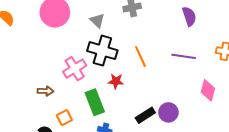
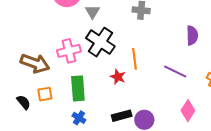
gray triangle: (97, 21) -> (92, 12), moved
red star: (116, 81) -> (118, 77), moved
brown arrow: (46, 91) -> (35, 63), size x1.8

